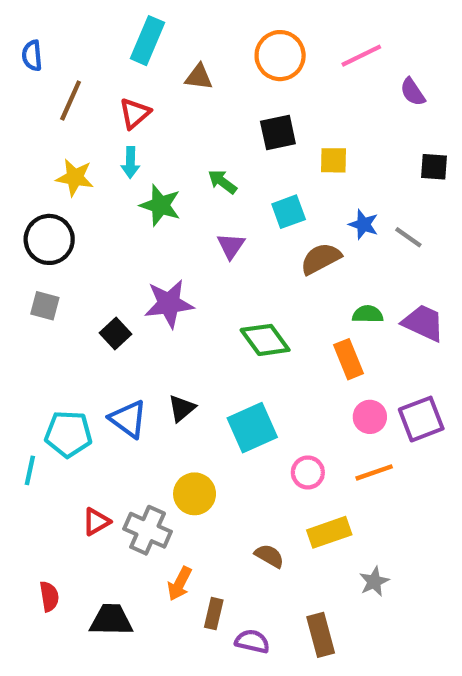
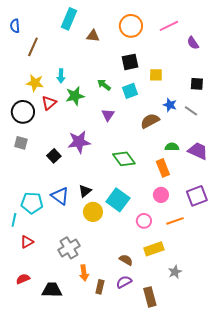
red triangle: (135, 113) -> (49, 103), moved
black square: (434, 167) -> (197, 84), moved
green star: (160, 205) -> (75, 96), turned -30
cyan square: (289, 212) -> (130, 91), moved
pink circle: (370, 417) -> (161, 195), moved
cyan square: (252, 428) -> (118, 200), turned -30
yellow circle: (195, 494) -> (93, 212), moved
red triangle: (96, 522) -> (27, 242), moved
gray cross: (148, 530) -> (69, 248), turned 35
orange arrow: (180, 584) -> (84, 273), turned -35
red semicircle: (49, 596) -> (23, 279), turned -104
purple semicircle: (252, 641) -> (124, 282), moved, turned -42

